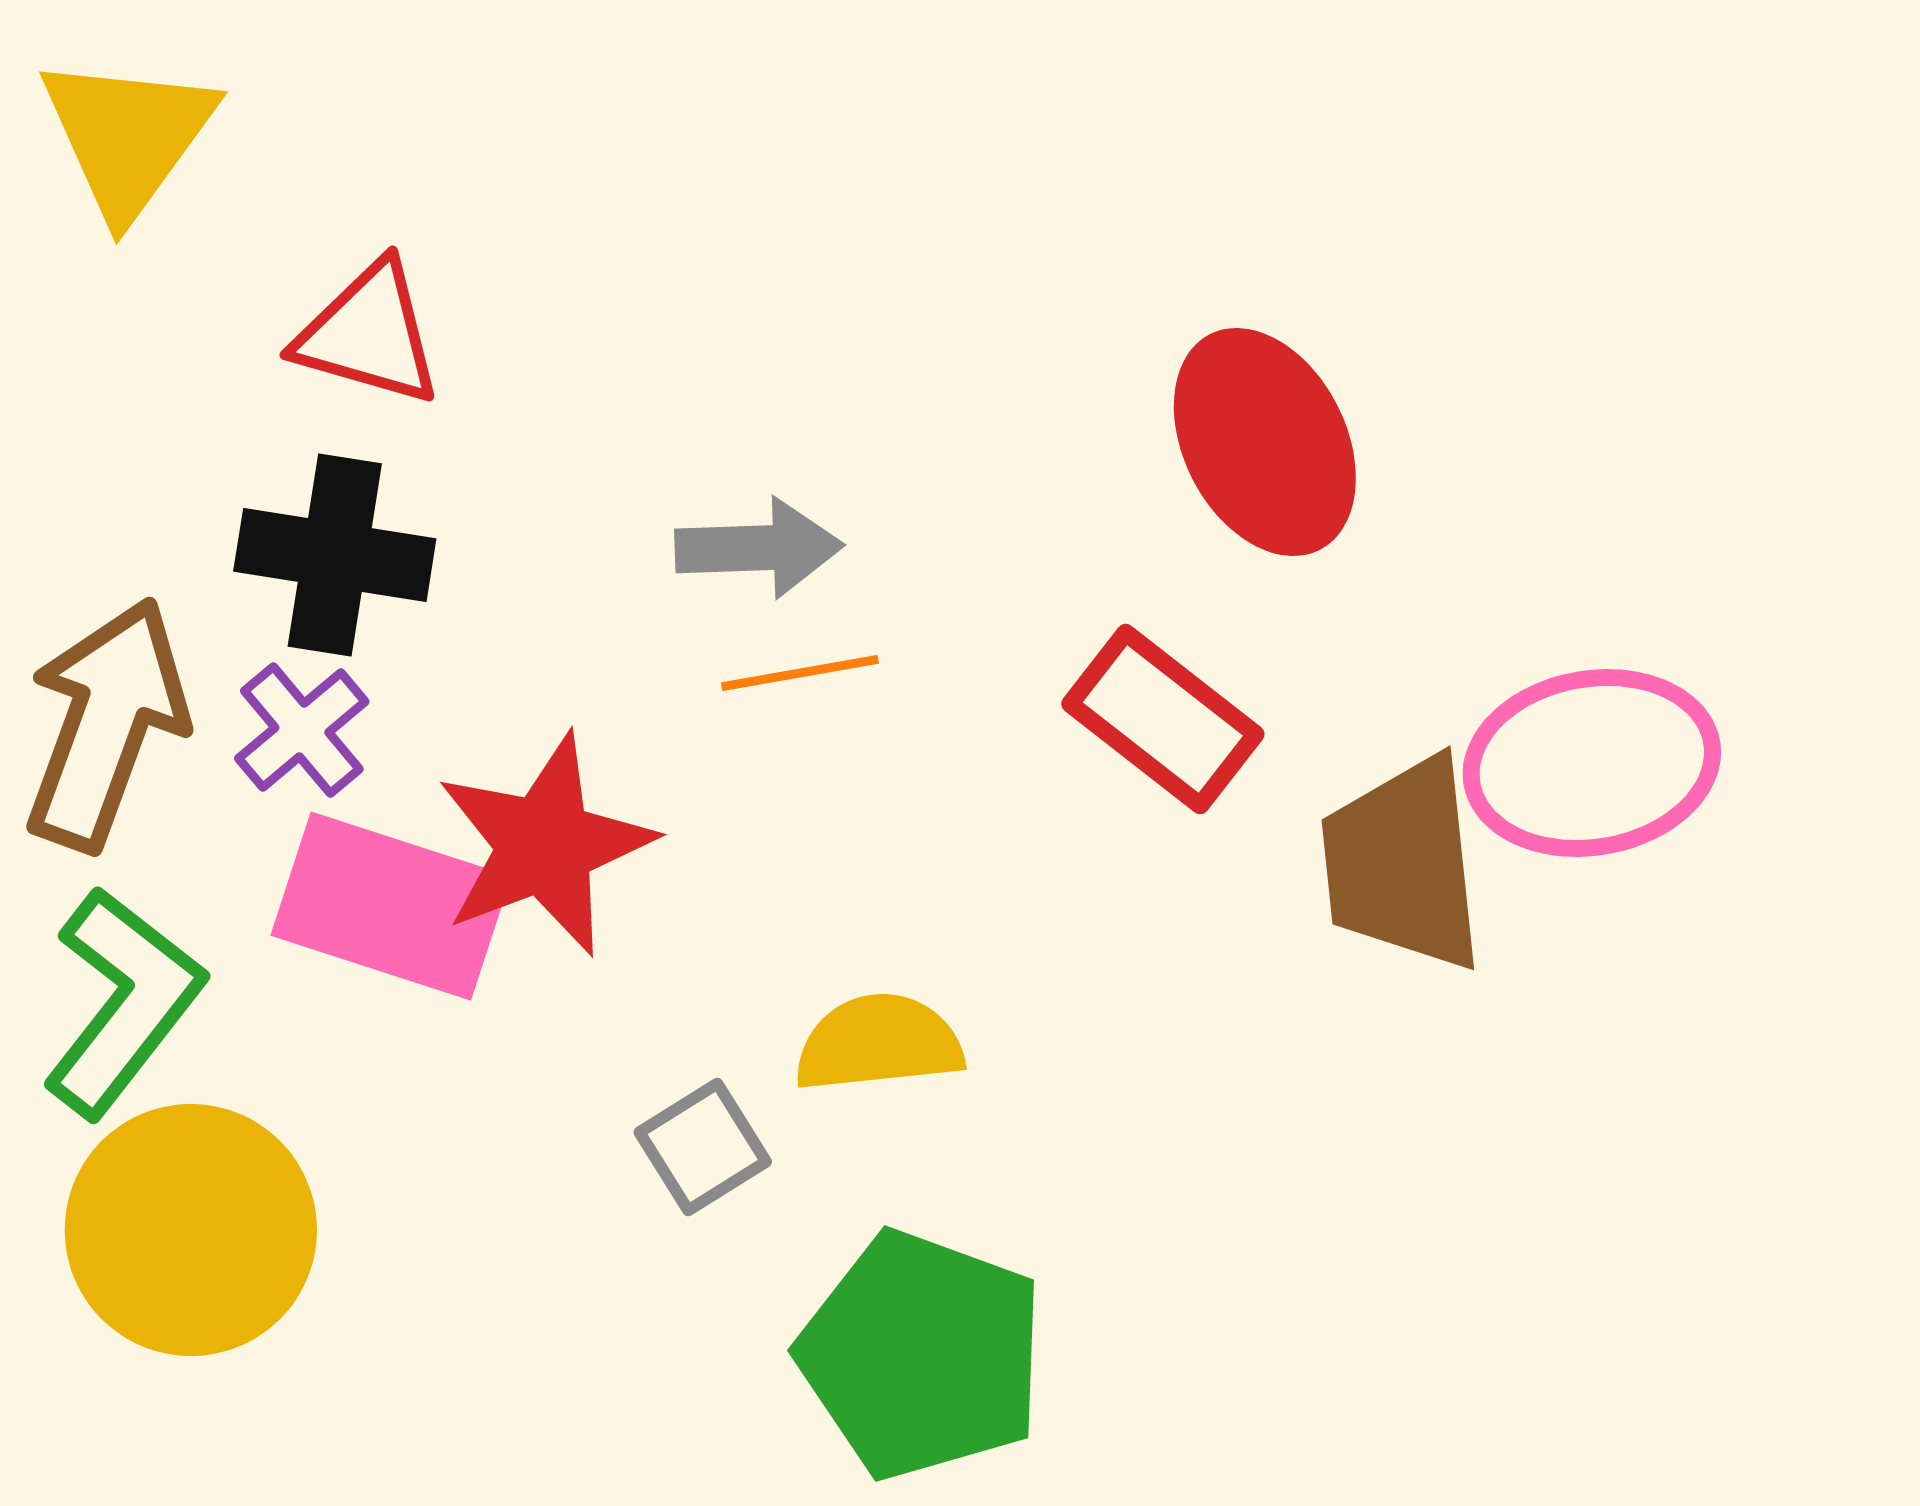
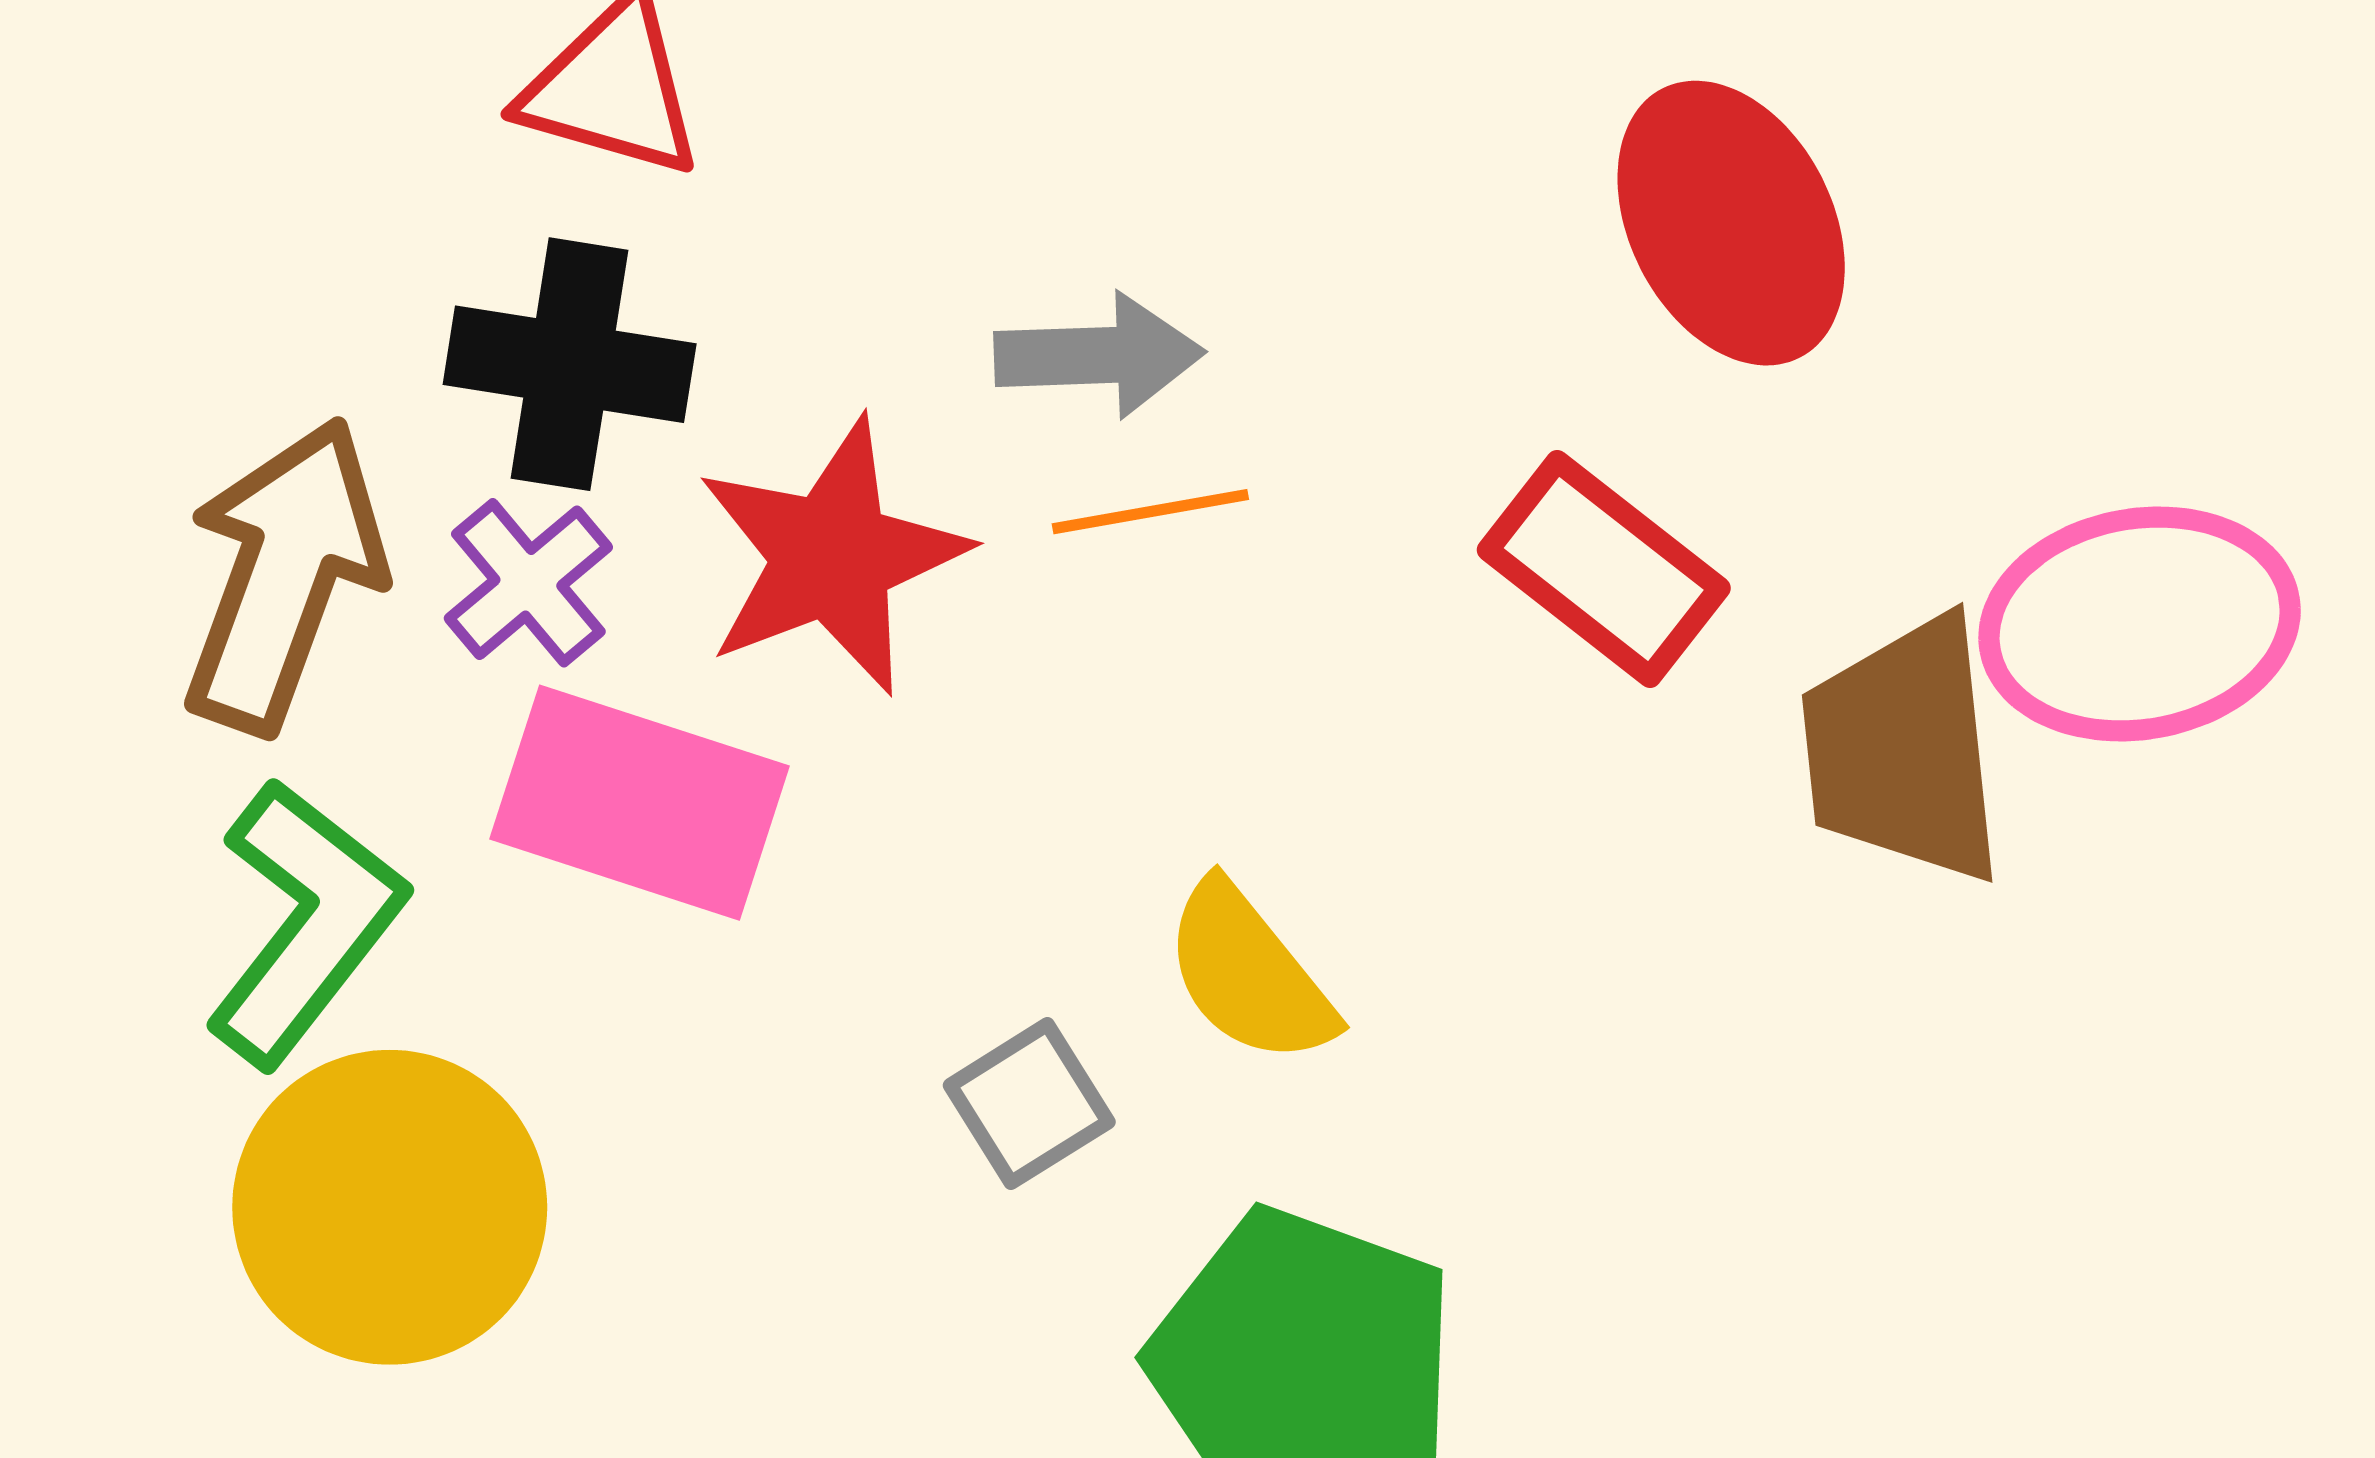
red star: (545, 845) -> (832, 557), moved
yellow semicircle: (879, 1043) -> (1249, 974), turned -123

